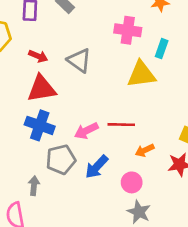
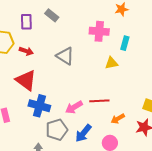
red arrow: (38, 56) -> (26, 51), moved
yellow triangle: (141, 74) -> (111, 63), size x0.6
red triangle: (42, 89) -> (26, 80), moved, turned 50

